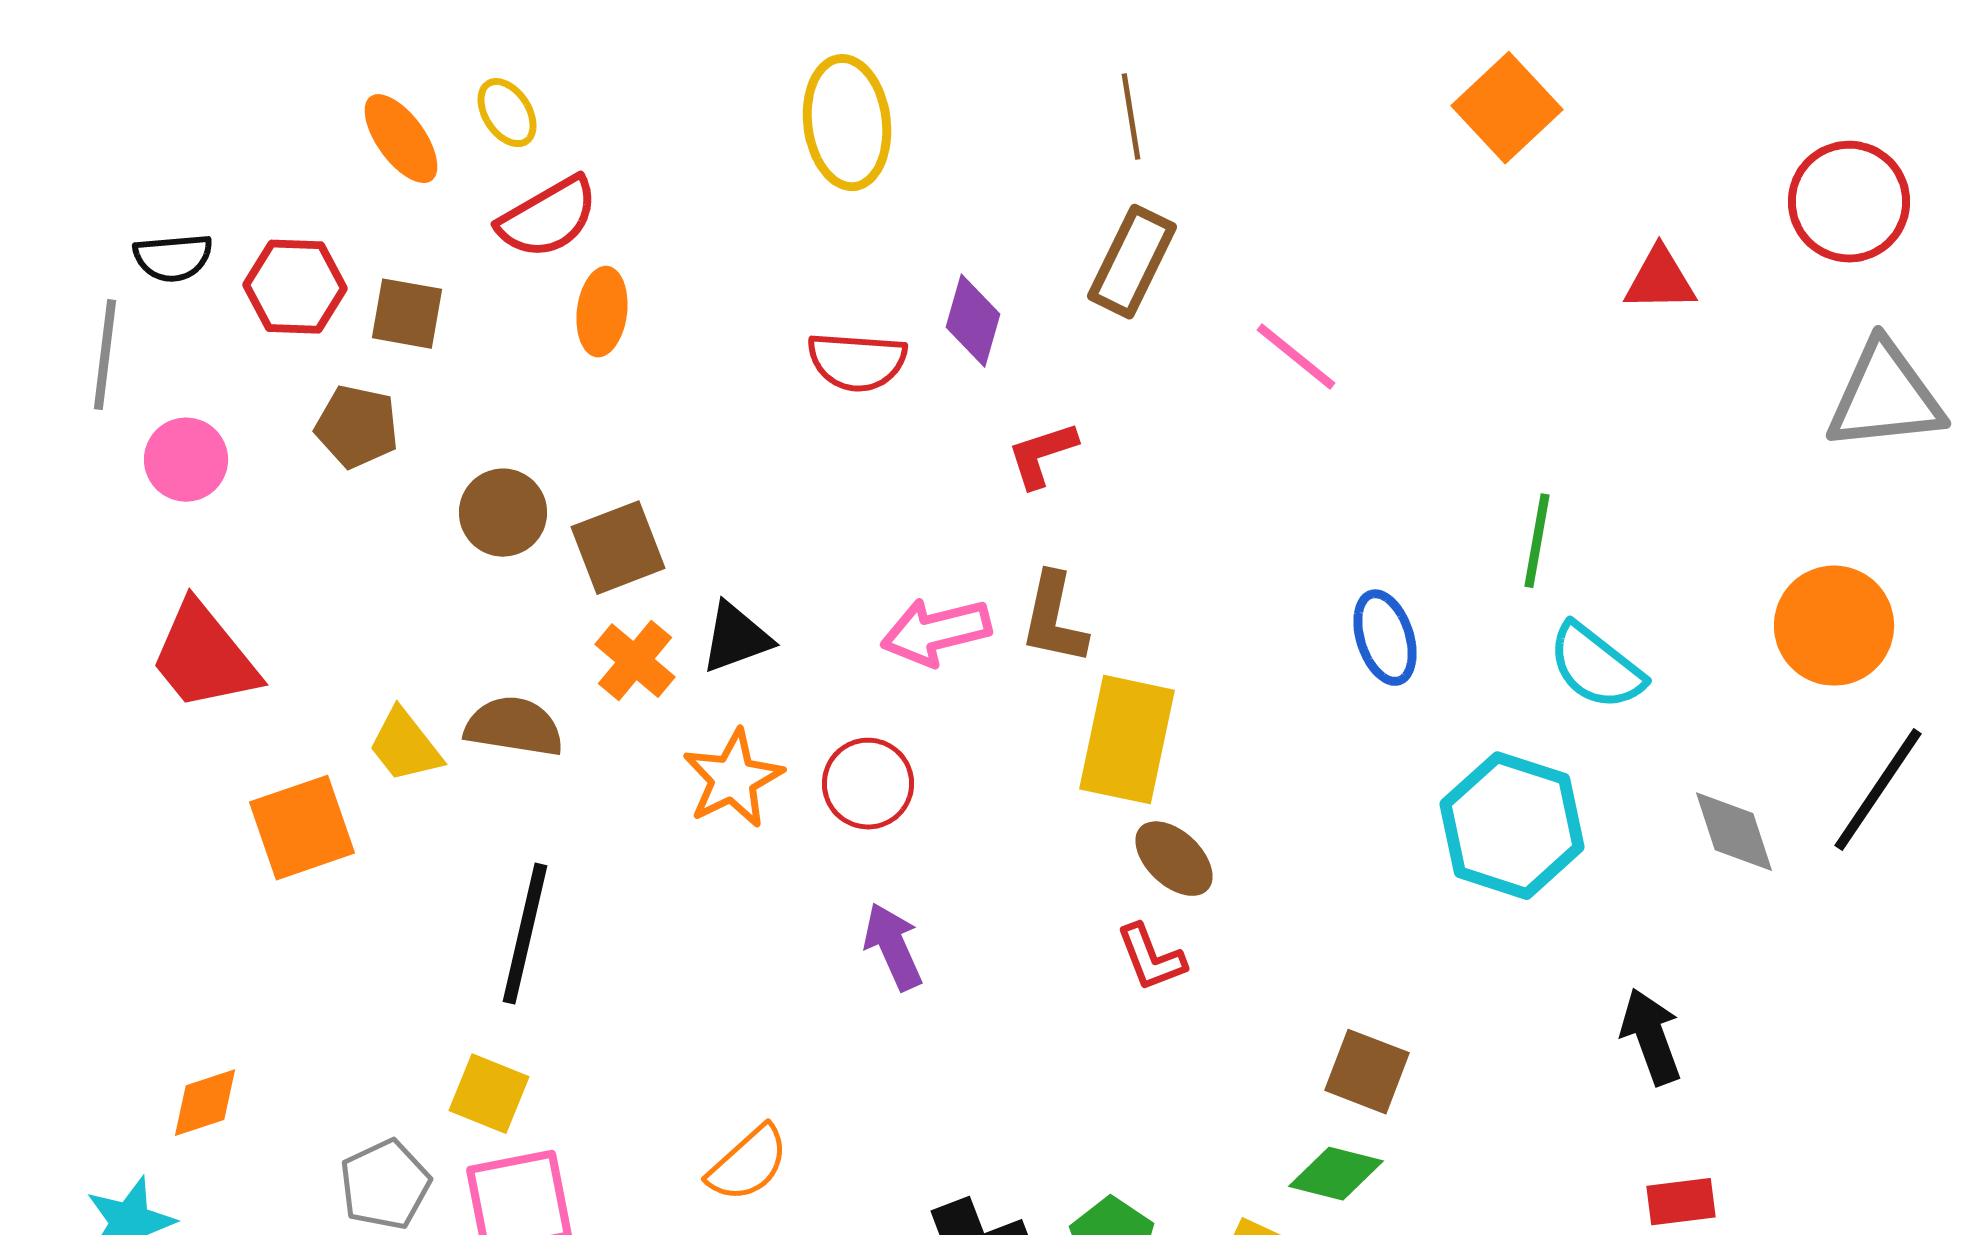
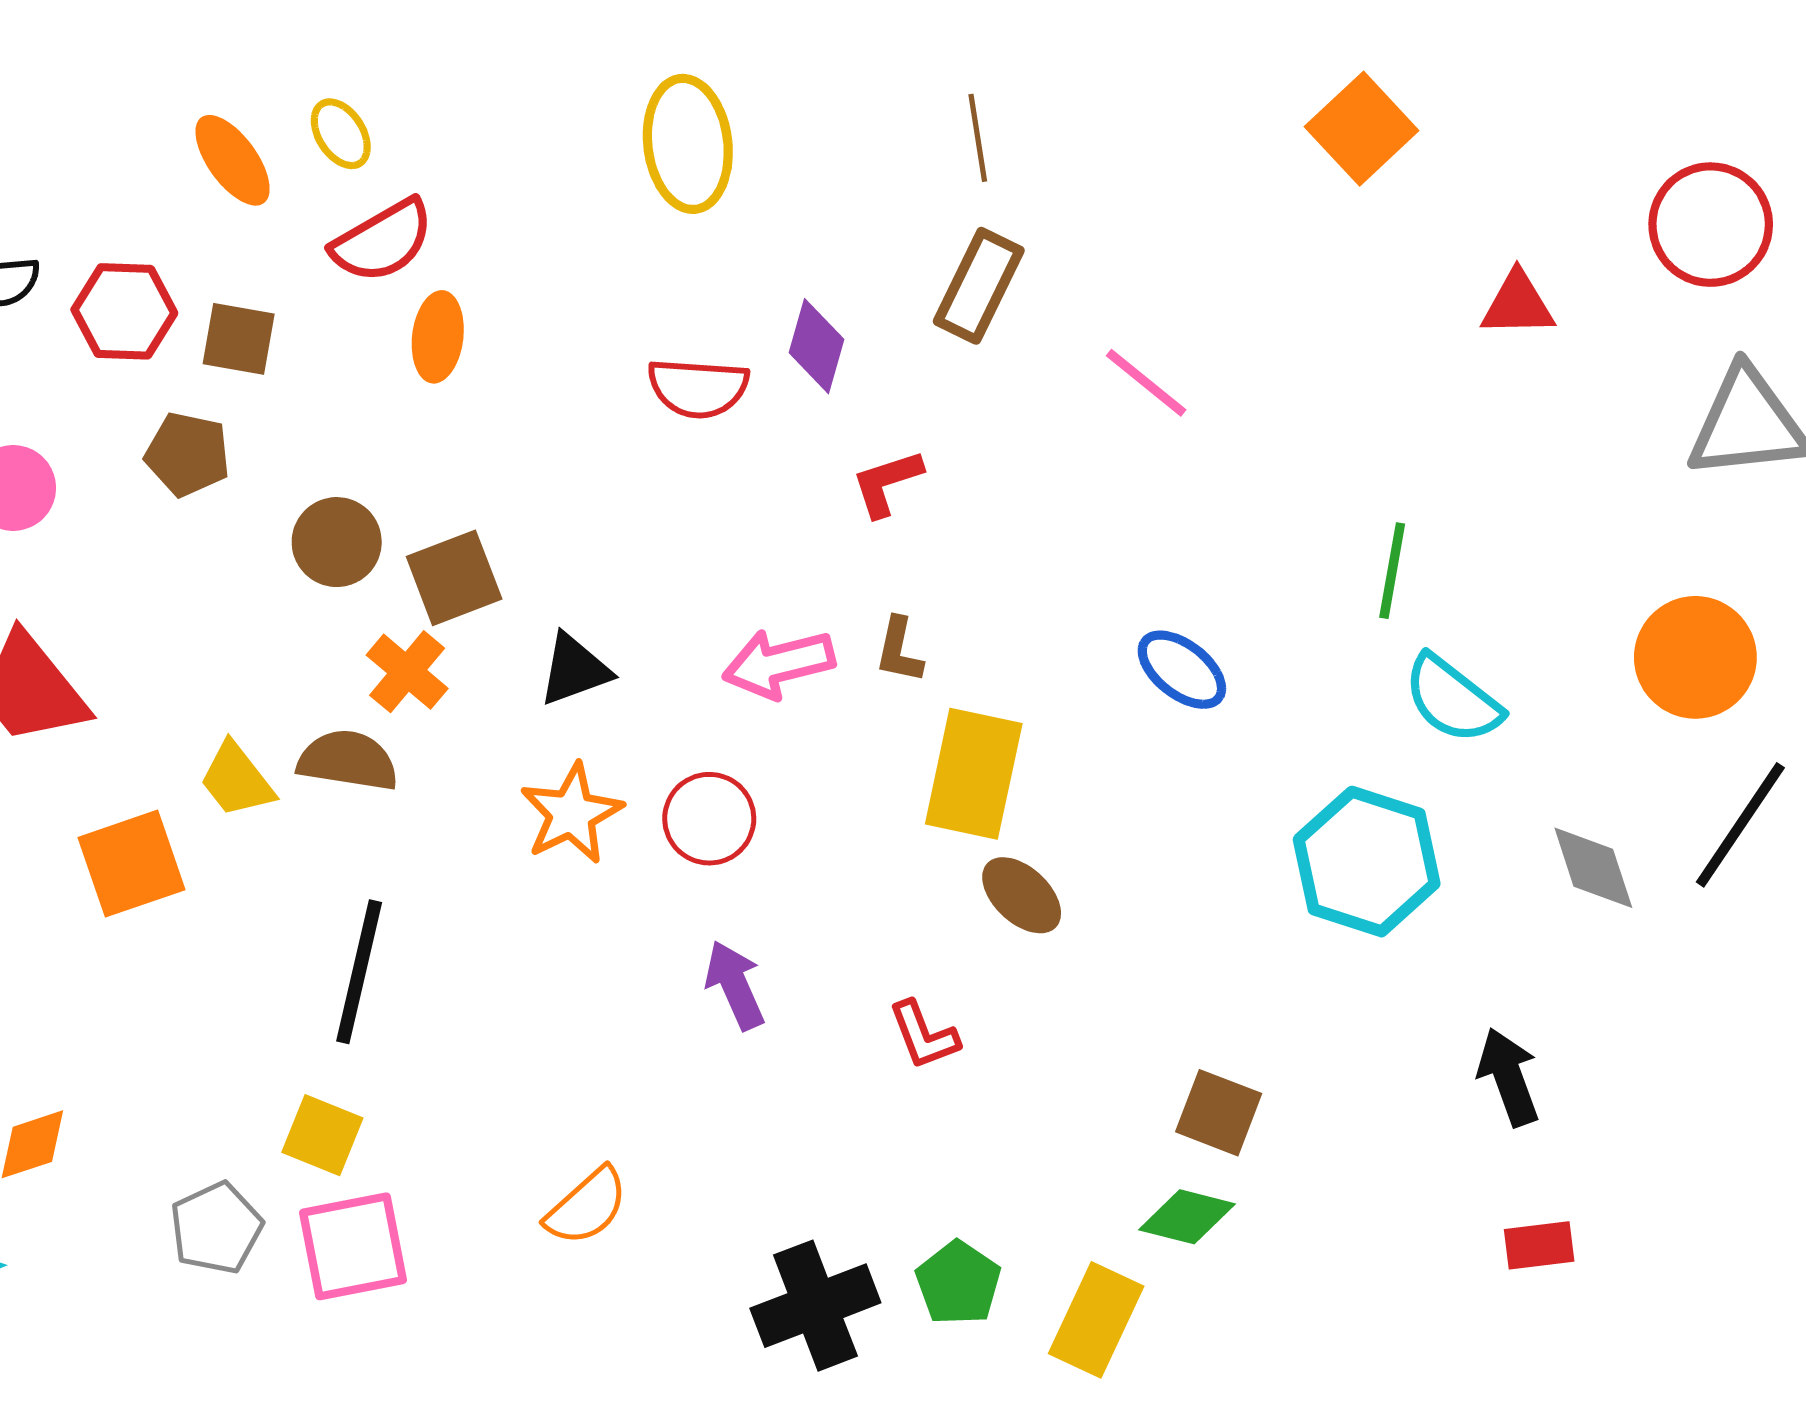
brown L-shape: (1054, 619) -> (899, 650), size x0.7
blue ellipse: (1385, 638) -> (1182, 670), moved, turned -34
orange cross: (635, 661) -> (407, 672), moved
red L-shape: (1151, 958) -> (924, 1035), moved

